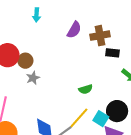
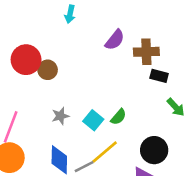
gray star: (33, 78) -> (60, 116), moved
green semicircle: (86, 89) -> (118, 117), turned -40
cyan square: (101, 119) -> (93, 120), moved

